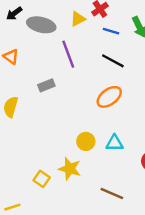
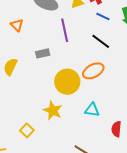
yellow circle: (86, 141) -> (67, 82), moved, size x1.6
yellow star: (70, 169) -> (53, 111), moved

